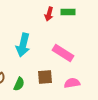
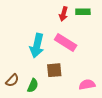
pink rectangle: (63, 53) -> (66, 43), moved
brown square: (45, 77) -> (54, 70), moved

